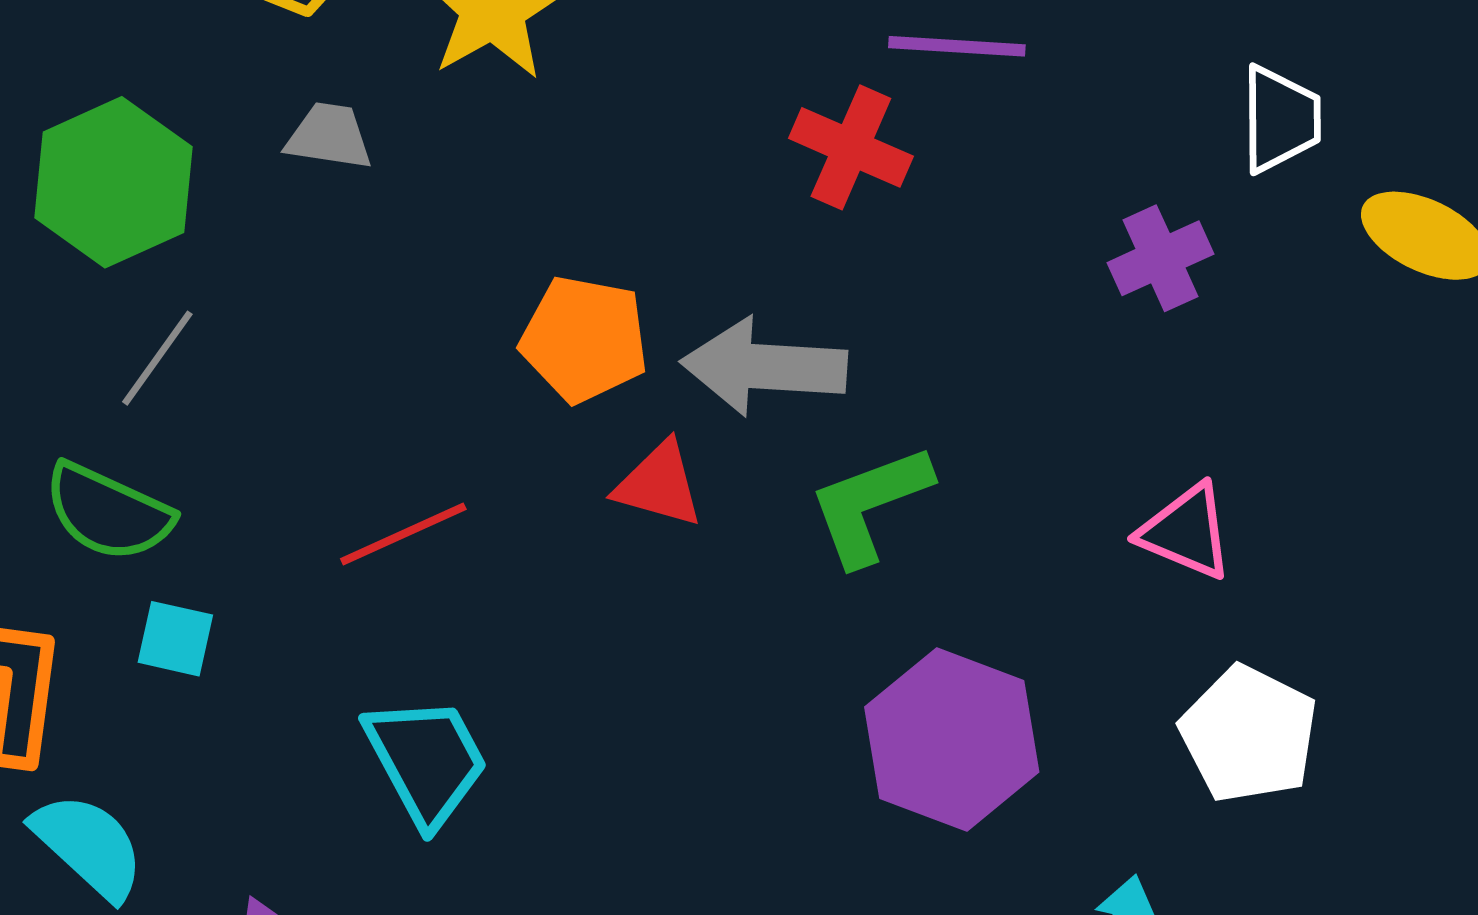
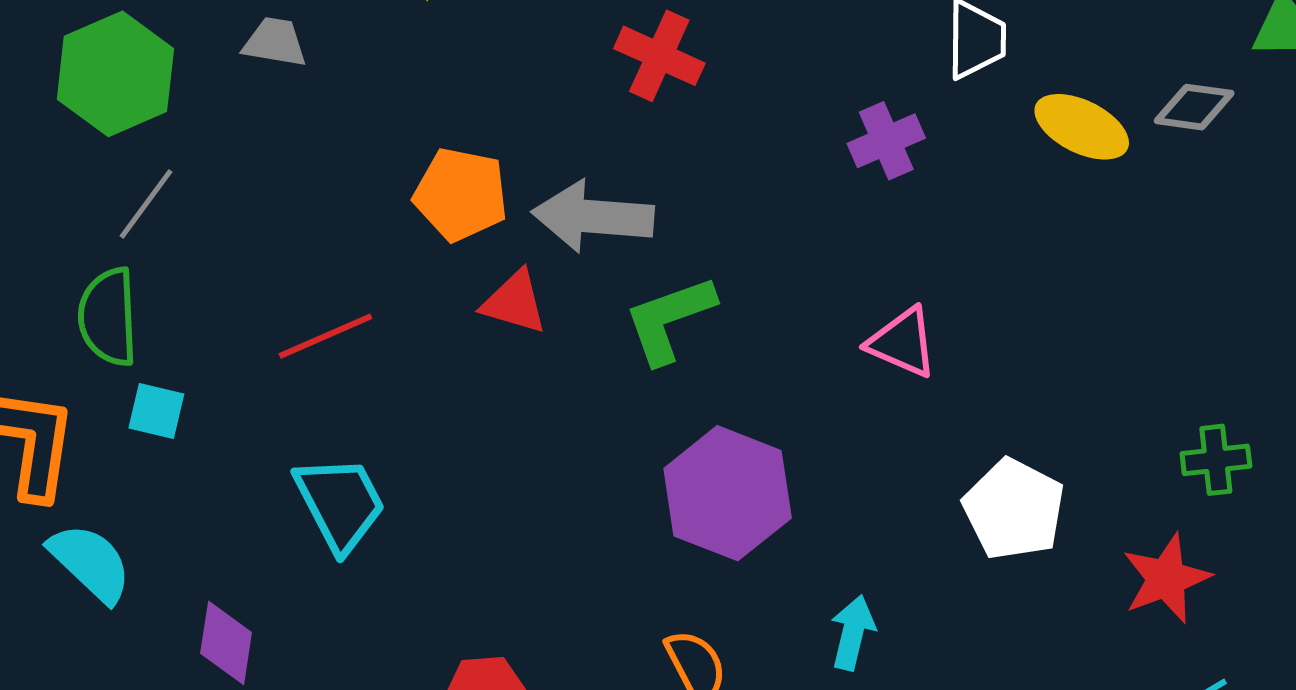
green semicircle: (108, 512) -> (108, 317), turned 62
white pentagon: (1249, 734) -> (1014, 509), moved

